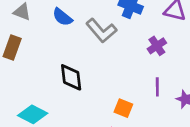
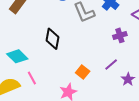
purple line: (157, 87) -> (111, 64), turned 32

